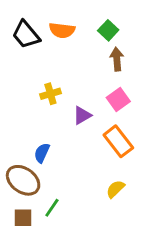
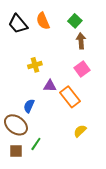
orange semicircle: (62, 30) -> (43, 21), turned 60
purple triangle: (82, 115) -> (50, 86), moved, turned 32
orange rectangle: (118, 141) -> (70, 97), moved

